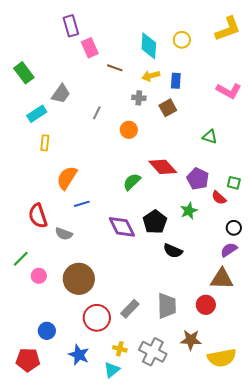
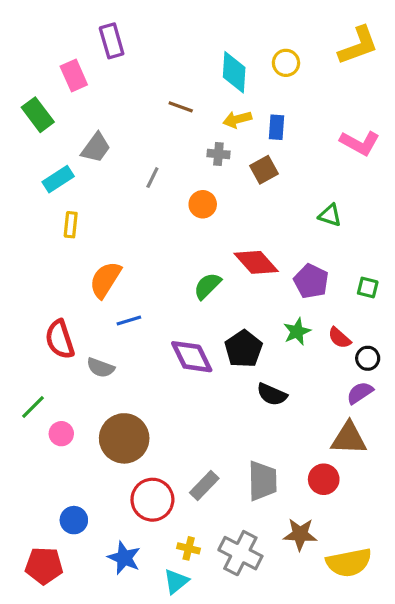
pink rectangle: (90, 48) -> (74, 75), moved
red semicircle: (219, 198) -> (339, 338), moved

